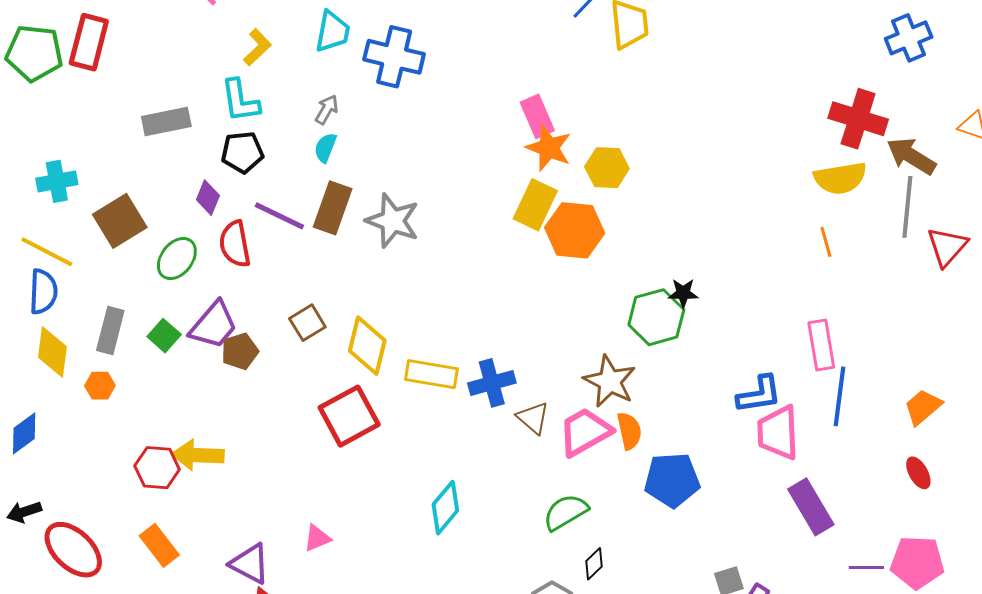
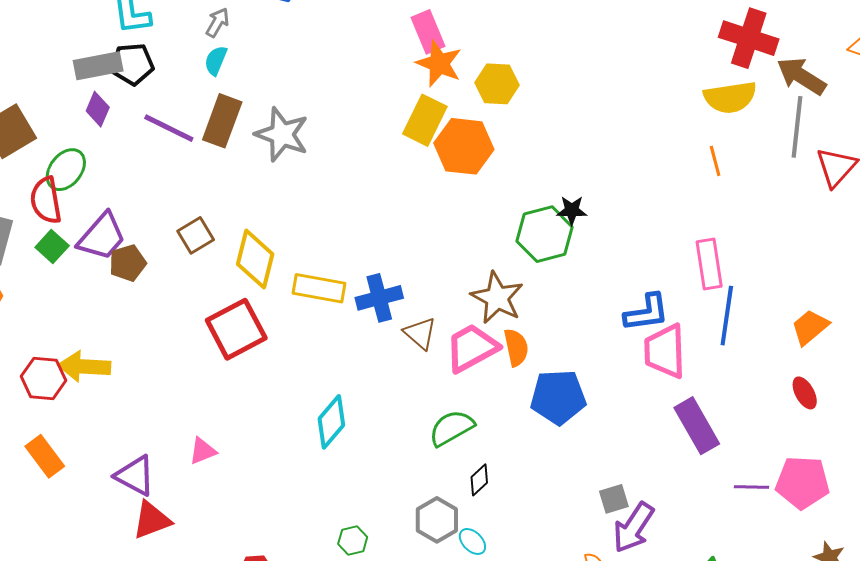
gray rectangle: (166, 121) -> (98, 66), moved
red semicircle: (235, 244) -> (46, 200), moved

